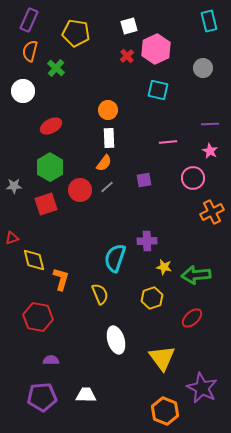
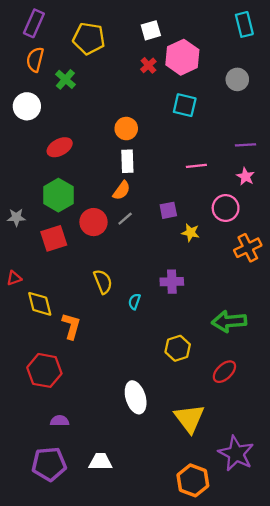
cyan semicircle: (115, 258) -> (134, 302), size x0.5
yellow star: (164, 267) -> (191, 233), moved
yellow semicircle: (100, 294) -> (103, 282), moved

